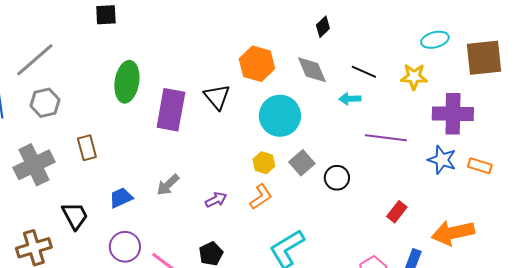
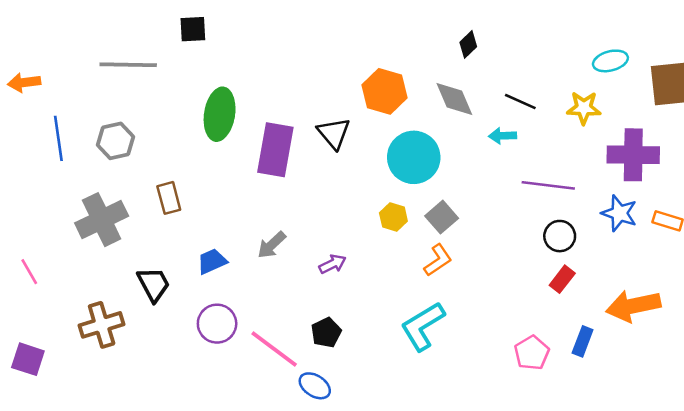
gray line: (35, 60) -> (128, 65), moved, turned 42
black circle: (337, 178) -> (560, 236), moved
orange L-shape: (261, 197) -> (438, 260), moved

